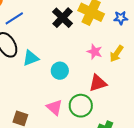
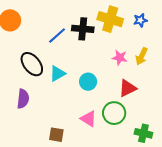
blue line: (14, 18) -> (57, 35), moved
black cross: (63, 18) -> (83, 29), turned -30

